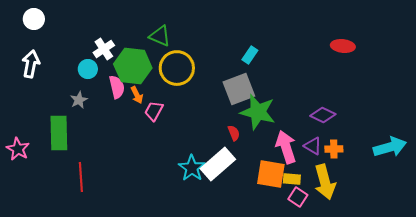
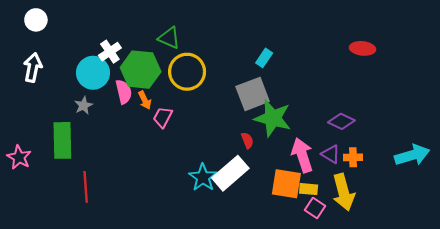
cyan circle: (88, 69) -> (93, 73), size x1.6

